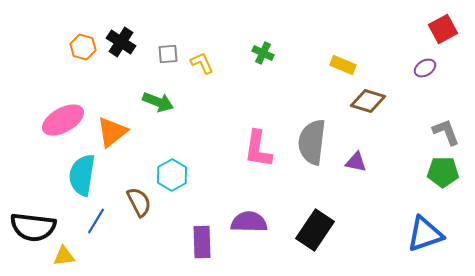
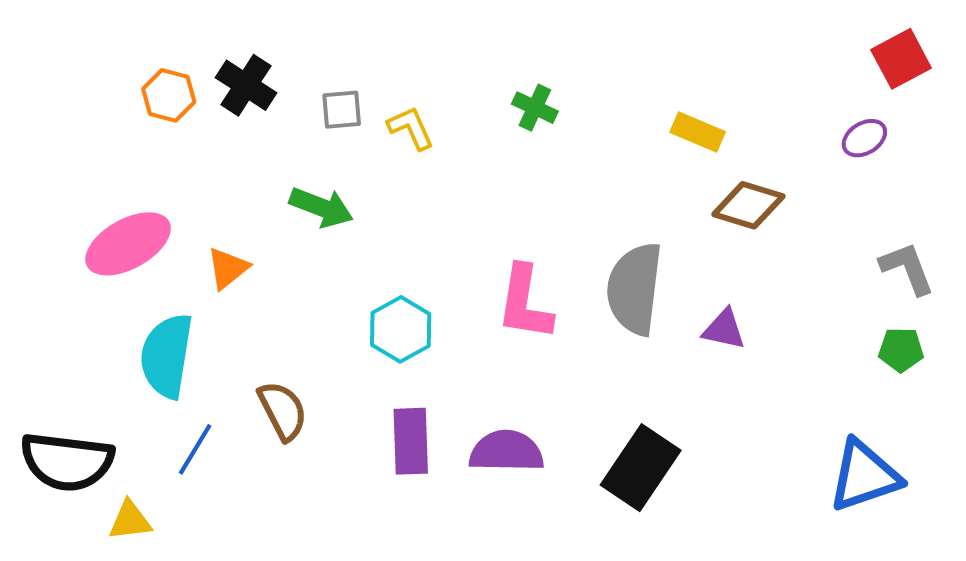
orange triangle: (112, 132) -> (228, 268), size x0.7
green pentagon: (443, 172) -> (901, 350), size x0.7
cyan hexagon: (172, 175) -> (401, 329), moved
purple rectangle: (202, 242) -> (411, 441), moved

